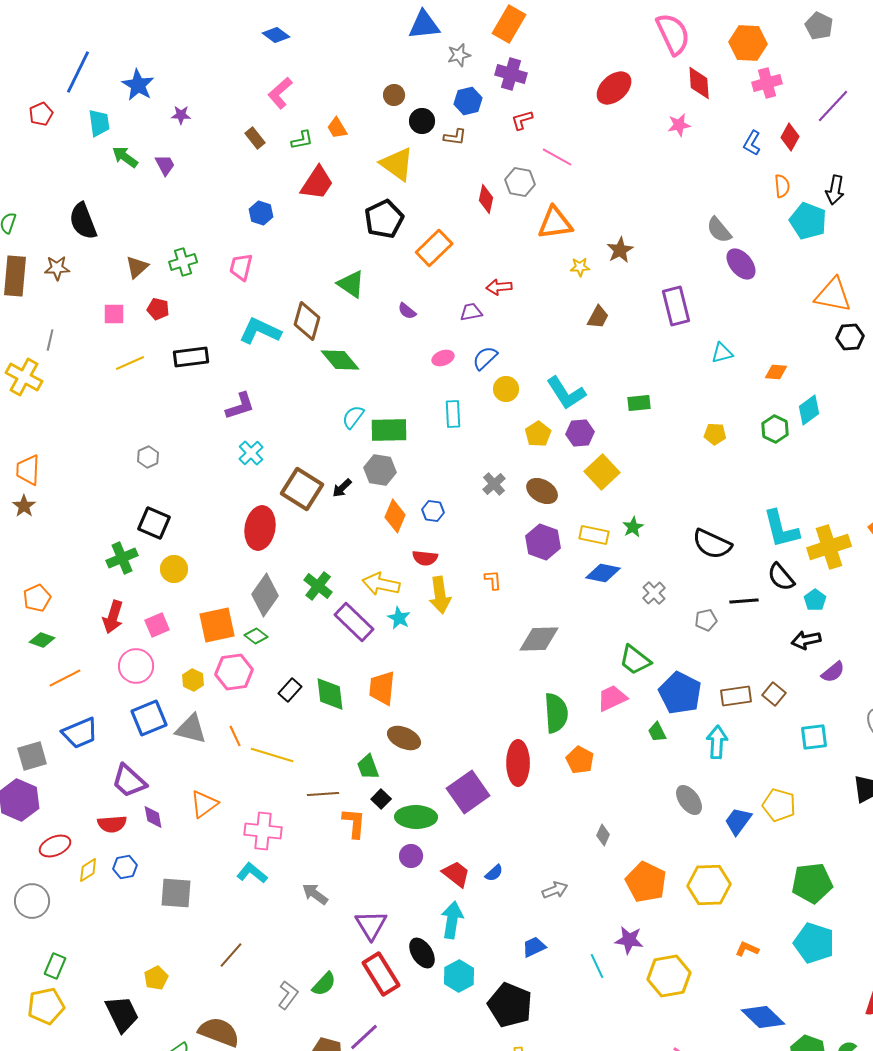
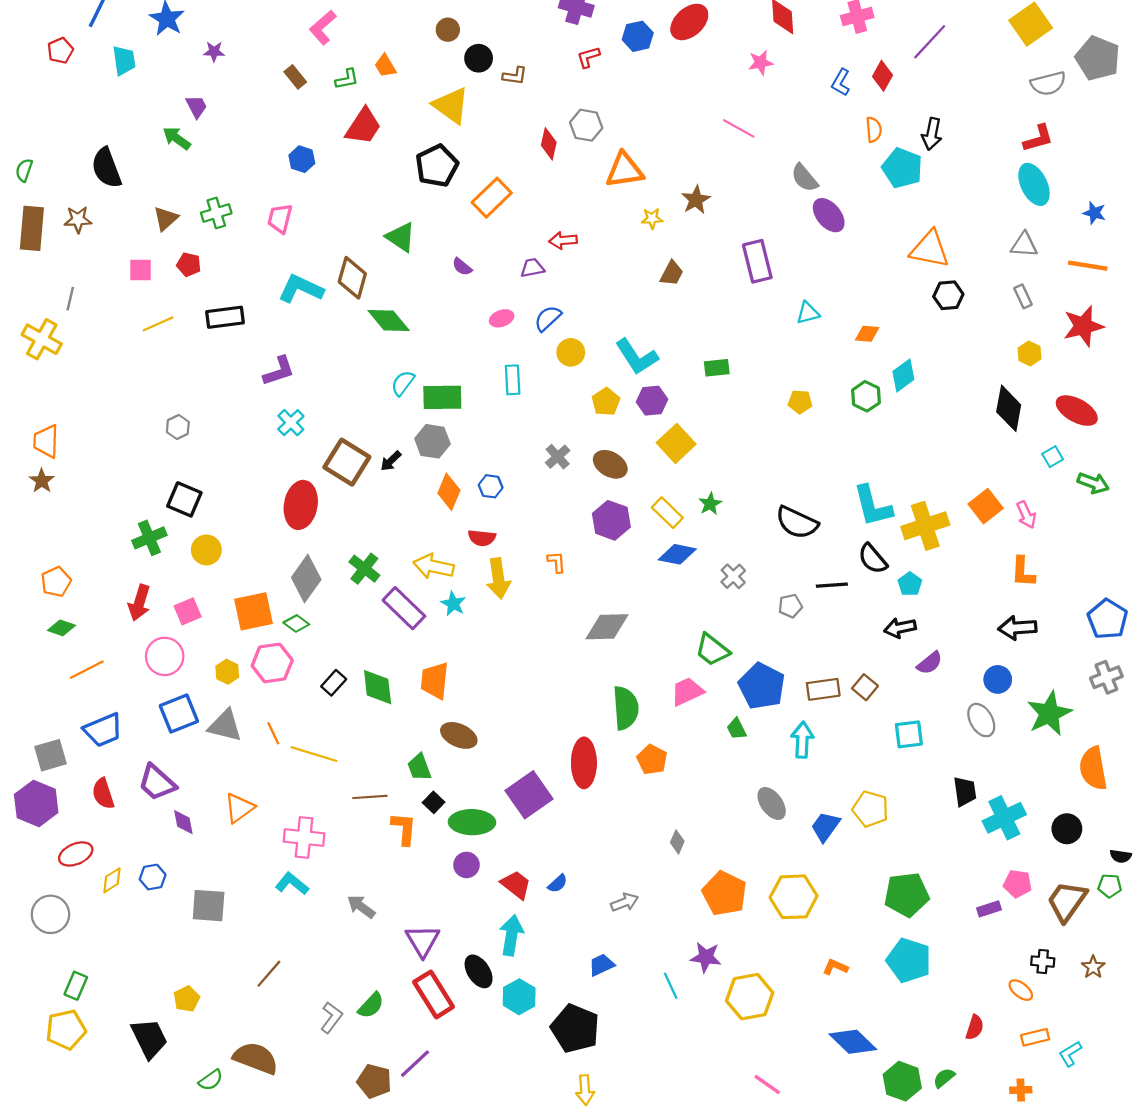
blue hexagon: (468, 101) -> (638, 36), moved
green arrow: (125, 157) -> (177, 138), moved
pink line: (557, 157) -> (739, 128), moved
yellow rectangle: (594, 535) -> (667, 513), turned 32
red semicircle: (112, 824) -> (103, 794), moved, turned 76

